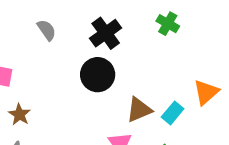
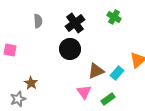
gray semicircle: (47, 30) -> (38, 21), turned 32
brown star: (19, 115) -> (31, 83), moved

